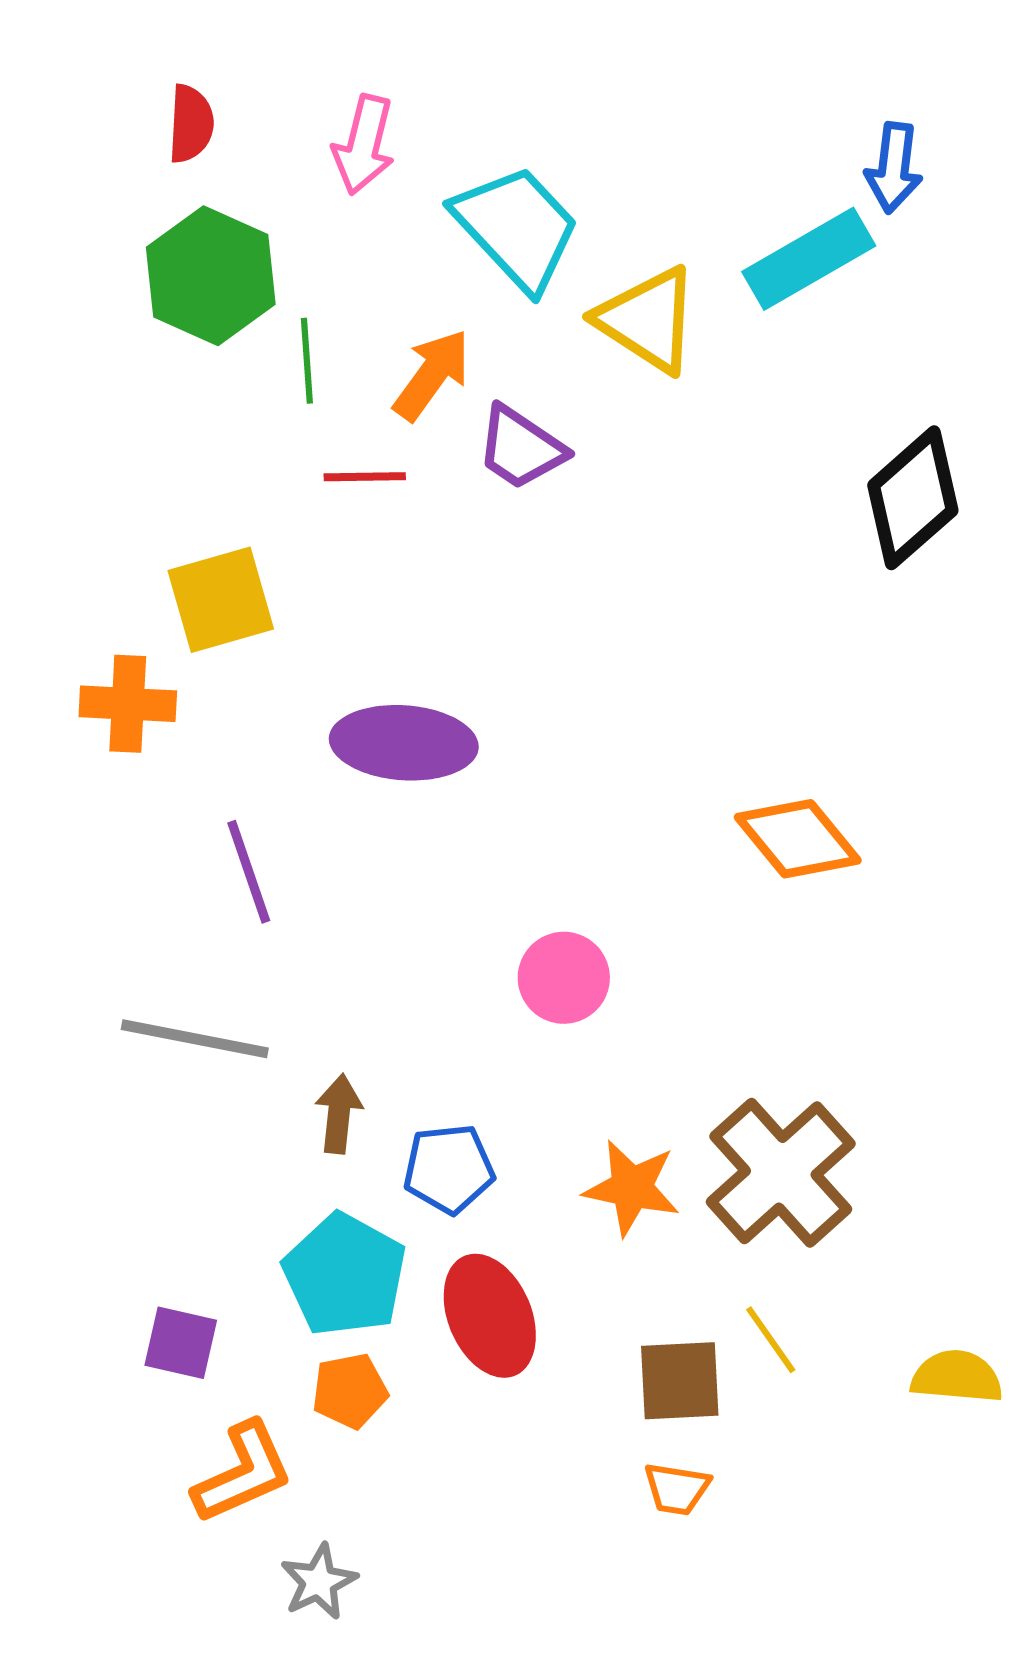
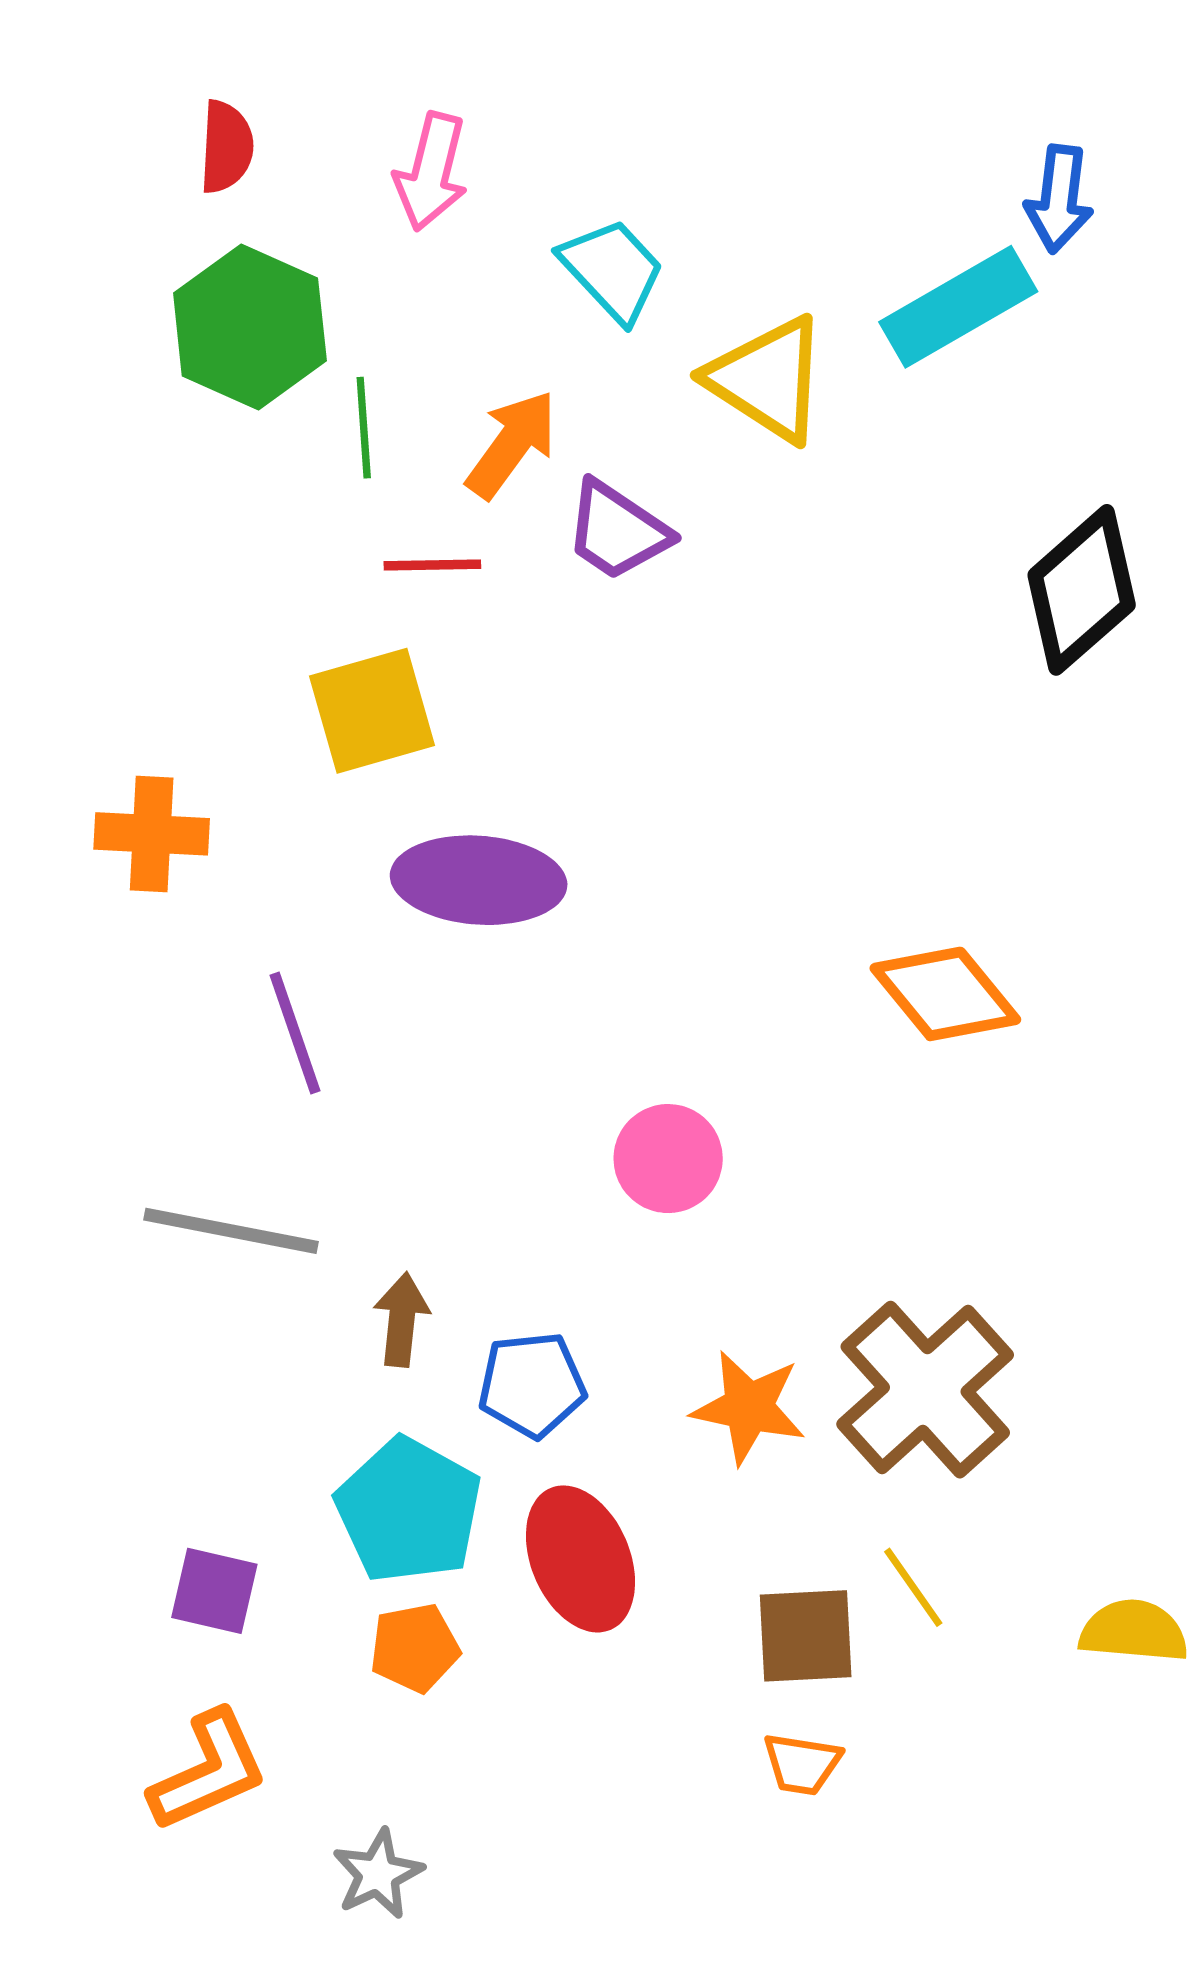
cyan trapezoid: (517, 228) -> (612, 270), size x0.7
yellow square: (221, 600) -> (372, 711), moved
orange L-shape: (243, 1473) -> (208, 1771), moved

